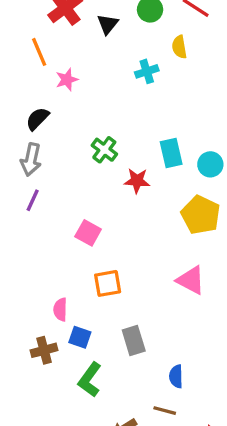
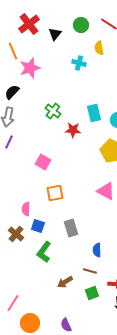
cyan cross: (147, 71) -> (79, 63), turned 32
pink star: (67, 80) -> (30, 68), size x1.5
brown cross: (44, 350) -> (16, 234), turned -35

